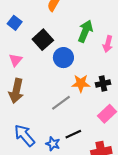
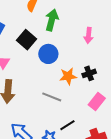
green arrow: (85, 31) -> (52, 20), moved
gray line: (61, 103) -> (52, 97), turned 66

